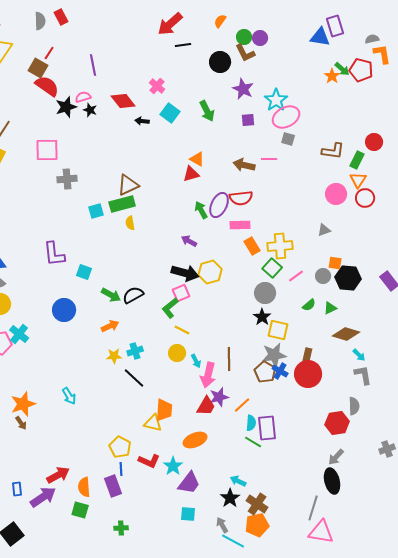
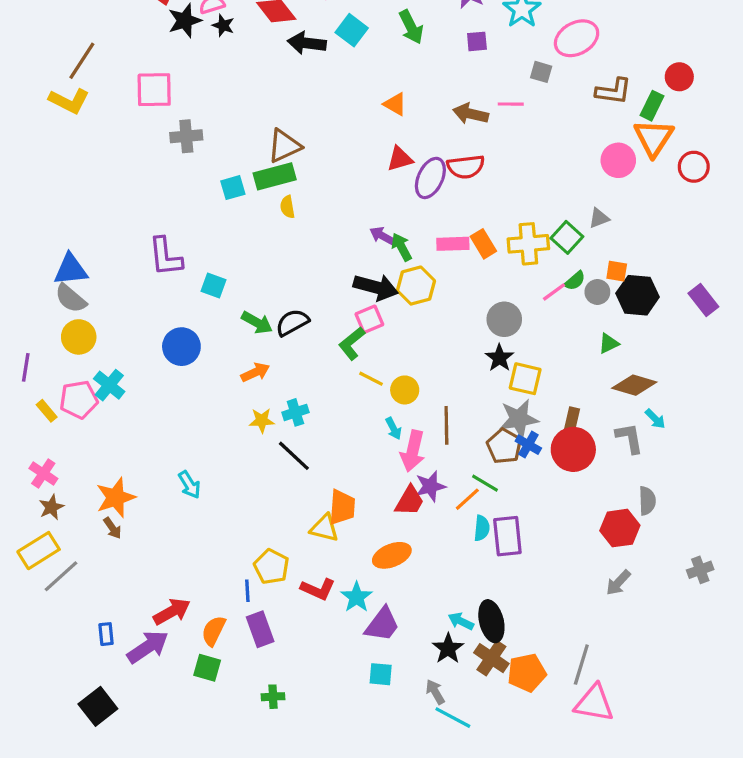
pink ellipse: (286, 117) -> (577, 38), moved
black arrow: (142, 121) -> (307, 43), size x1.6
red triangle: (191, 174) -> (400, 159), moved
orange triangle: (358, 180) -> (654, 138), size x1.5
red circle: (365, 198) -> (694, 167), moved
green arrow: (201, 210) -> (401, 247), moved
pink rectangle: (240, 225) -> (453, 244), moved
green square: (272, 268) -> (567, 237), moved
green semicircle: (309, 305) -> (575, 281), moved
yellow circle: (177, 353) -> (405, 390), moved
gray L-shape: (363, 375) -> (630, 438), moved
green line: (253, 442) -> (485, 483), moved
blue line: (121, 469) -> (247, 591), moved
black ellipse: (332, 481) -> (491, 621), moved
orange semicircle: (84, 487) -> (214, 631), turned 30
orange pentagon: (257, 525) -> (527, 673), moved

